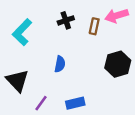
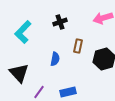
brown rectangle: (94, 26) -> (78, 46), moved

